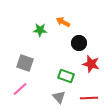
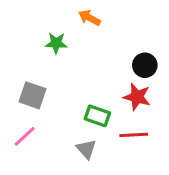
orange arrow: (63, 22) -> (89, 18), moved
black circle: (79, 43) -> (145, 65), moved
red line: (89, 98) -> (134, 135), moved

